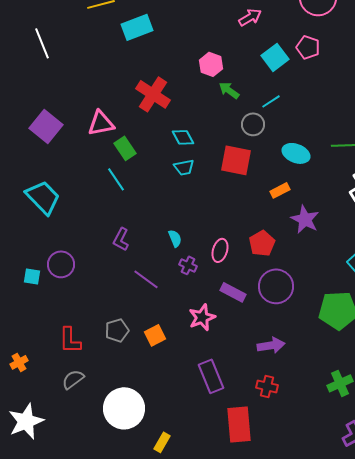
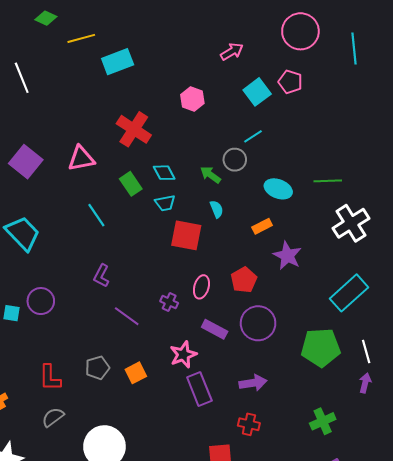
green arrow: (229, 90) -> (211, 175), moved
green rectangle: (125, 148) -> (131, 184), moved
red square: (236, 160) -> (186, 235), moved
cyan semicircle: (175, 238) -> (217, 209), moved
purple rectangle: (211, 376) -> (199, 389), moved

